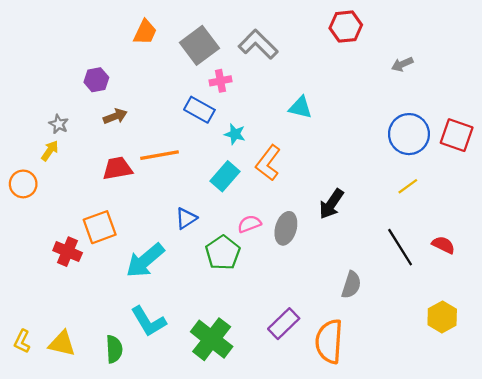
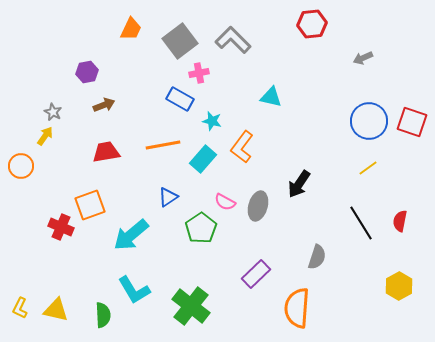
orange line: (160, 155) -> (163, 145), moved
pink semicircle: (249, 224) -> (225, 202), turned -130
red semicircle: (443, 245) -> (400, 221), turned -105
purple rectangle: (284, 324) -> (256, 274), moved

